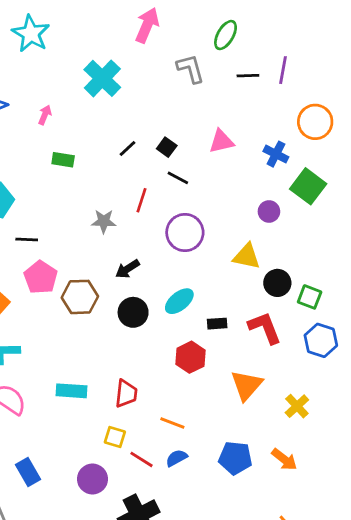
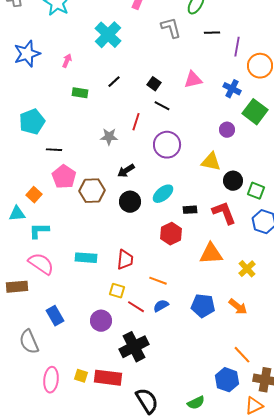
purple line: (283, 70) -> (237, 47), moved
black line: (127, 148) -> (114, 82), moved
orange triangle: (247, 385) -> (211, 254), turned 45

